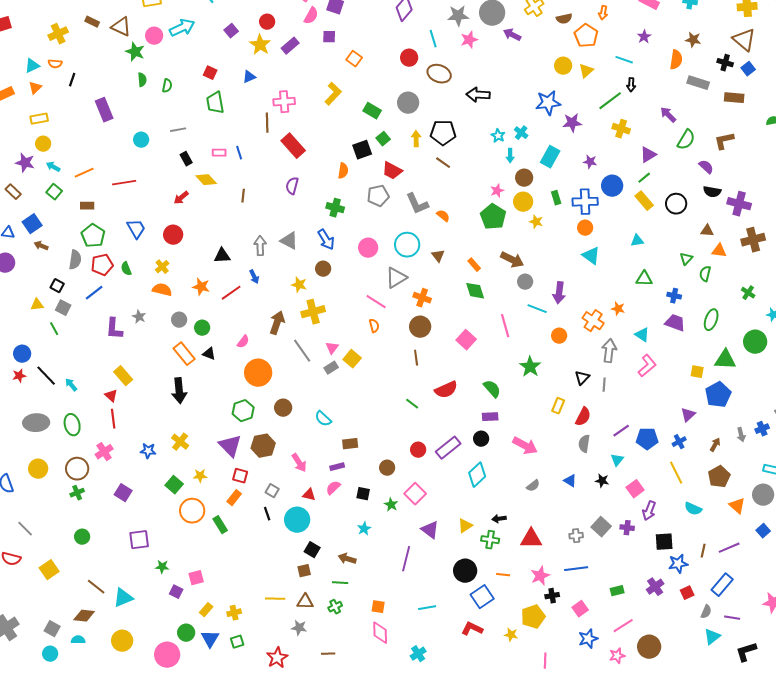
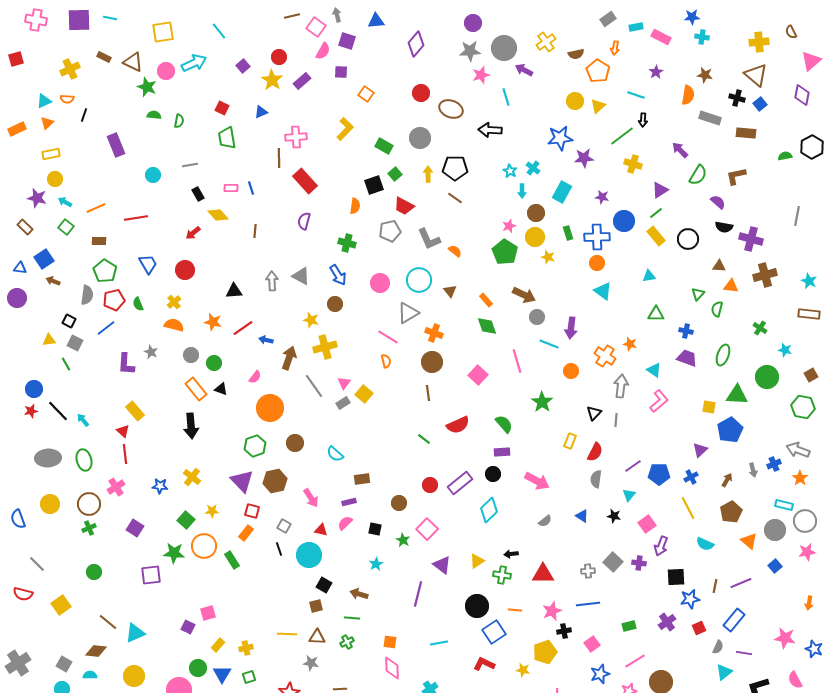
cyan line: (433, 39) -> (506, 97), moved
green semicircle: (142, 80) -> (154, 115), turned -80
blue arrow: (254, 277) -> (266, 340), moved, turned 128
green star: (162, 567) -> (174, 553), moved, size x1.5

